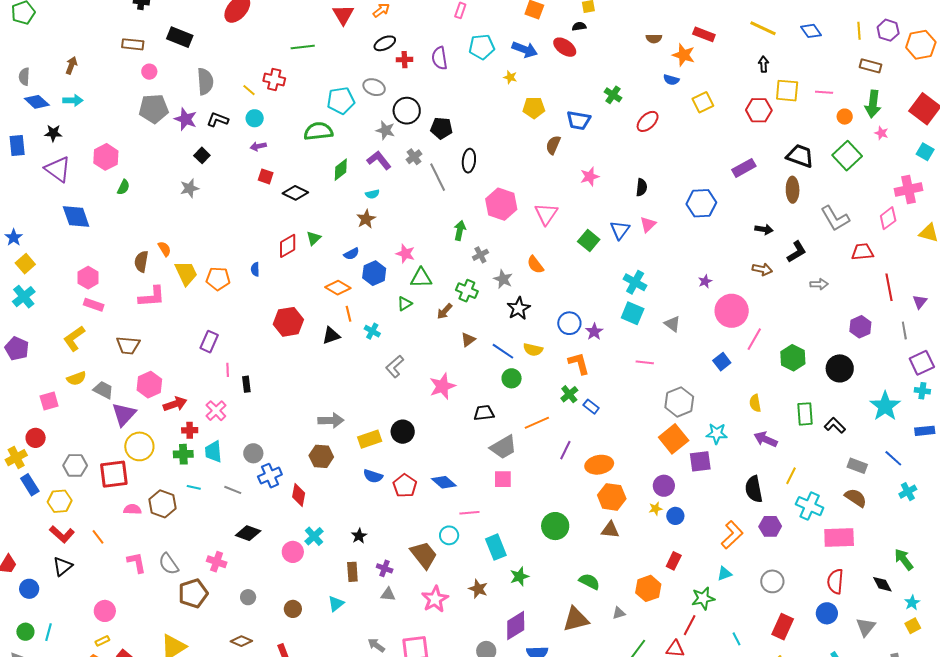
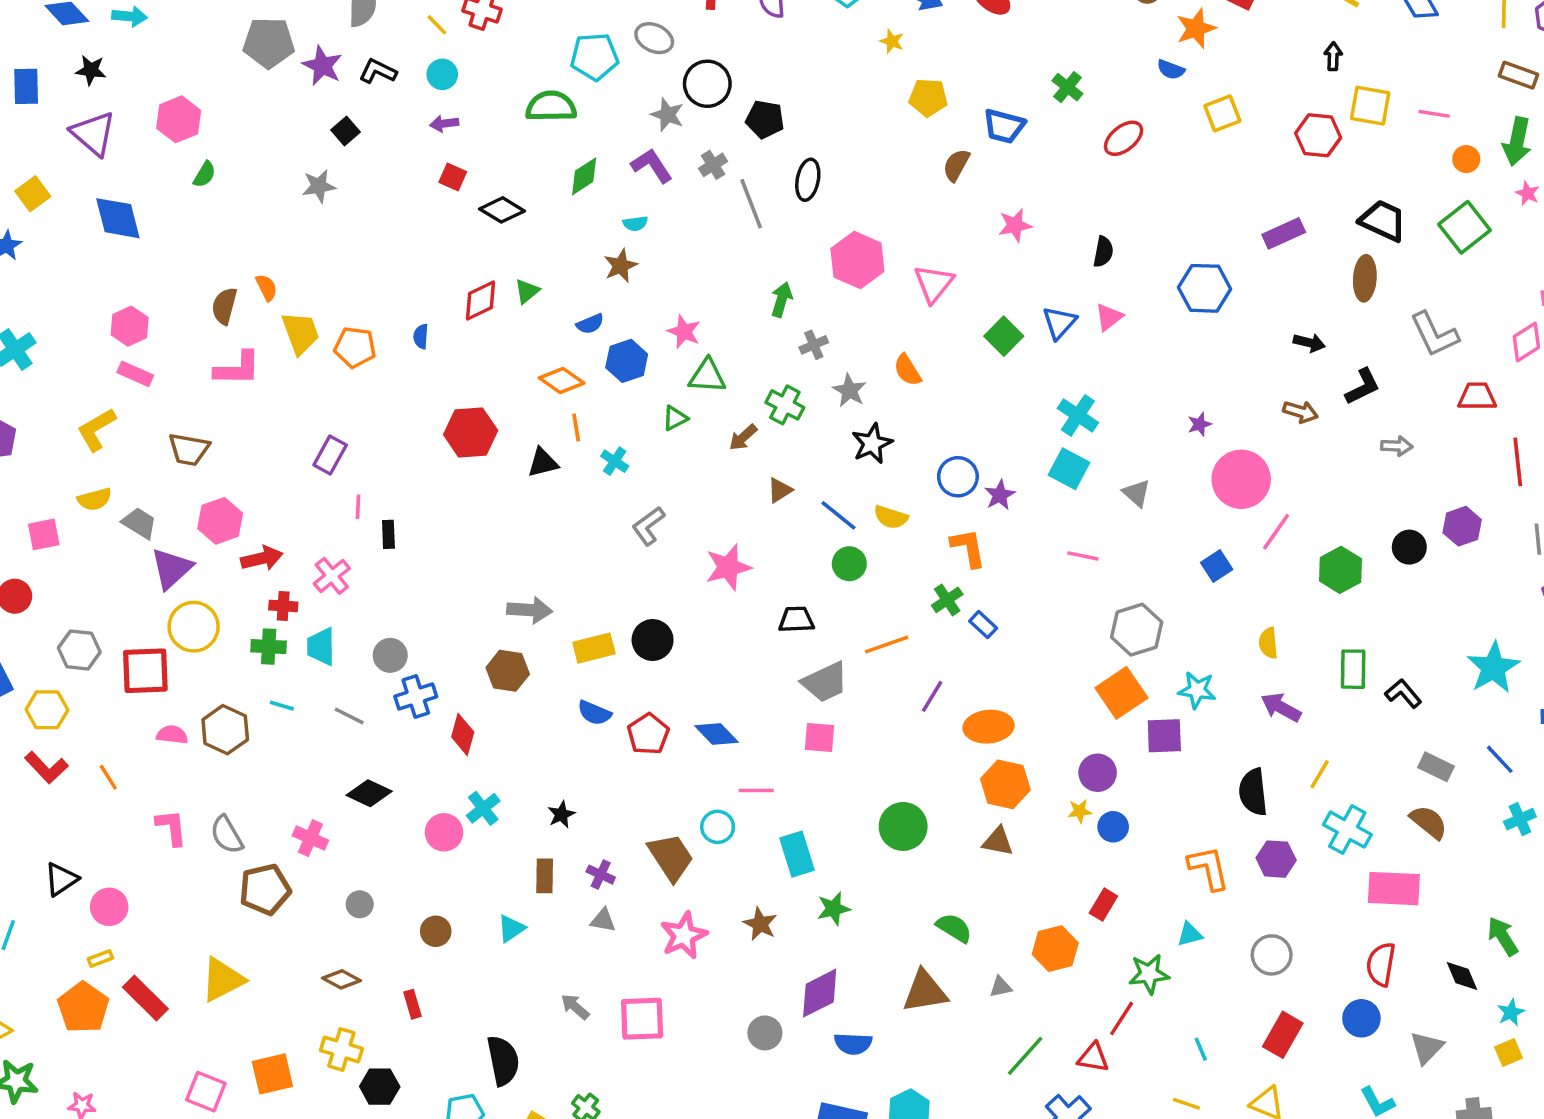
orange star: (684, 55) -> (1196, 28), turned 30
yellow square: (25, 264) -> (33, 194), moved
black circle: (840, 368) -> (1409, 547), moved, size x0.7
orange L-shape: (732, 535) -> (1209, 868), turned -64
black triangle: (63, 566) -> (61, 879), moved

